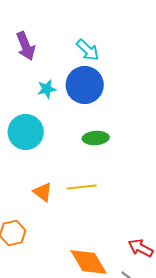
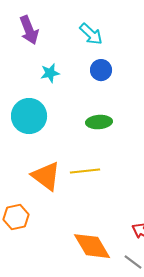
blue circle: (85, 85) -> (101, 70), moved, size x0.6
orange triangle: (43, 192) -> (46, 176), size x1.5

